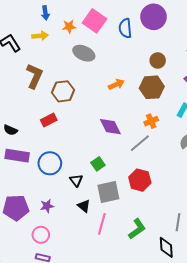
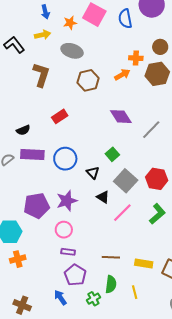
gray ellipse: (84, 53) -> (72, 51), moved
brown hexagon: (63, 91) -> (88, 80), moved
orange cross: (151, 121) -> (136, 58), moved, turned 32
black semicircle: (10, 130) -> (23, 130), turned -40
red hexagon: (140, 180) -> (157, 179), moved
gray square: (108, 192) -> (126, 181), turned -30
purple star: (47, 206) -> (67, 201), size x1.5
pink line: (102, 224) -> (122, 213), turned 35

